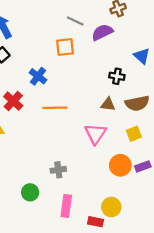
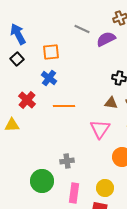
orange square: (65, 47) -> (51, 52), moved
green circle: (30, 192) -> (42, 181), size x1.5
yellow circle: (111, 207) -> (105, 188), moved

